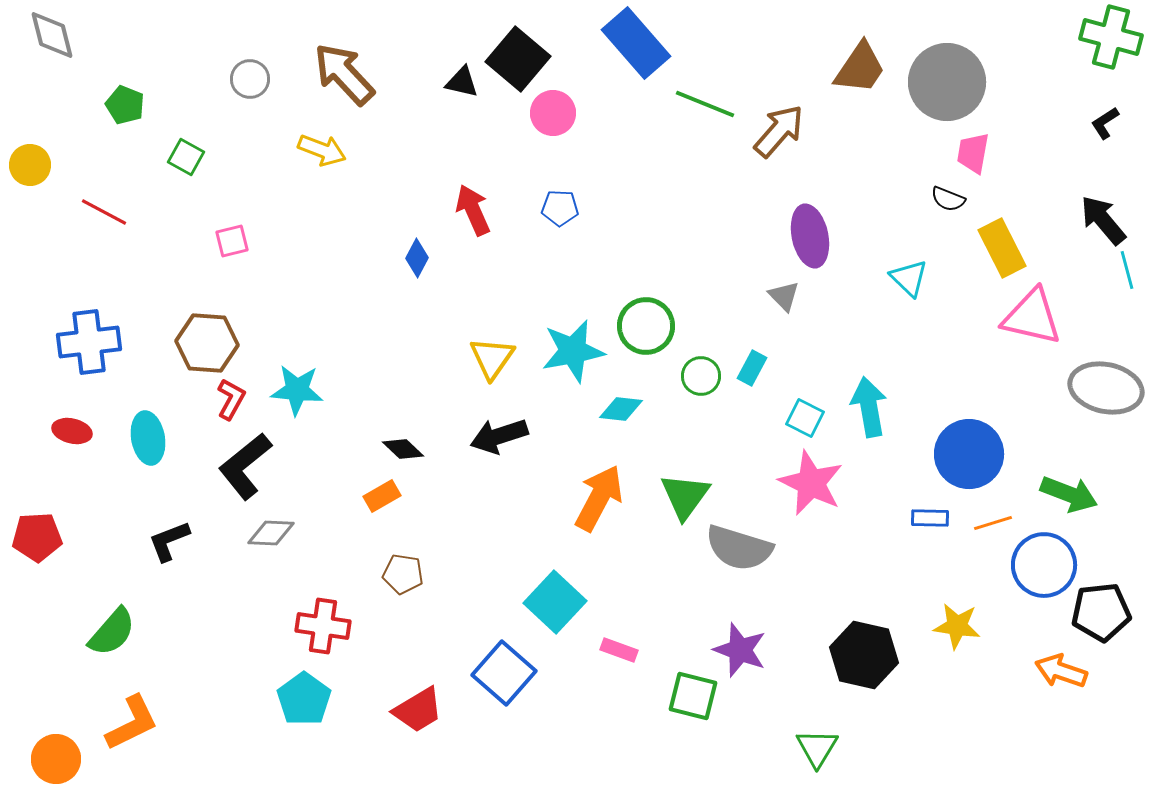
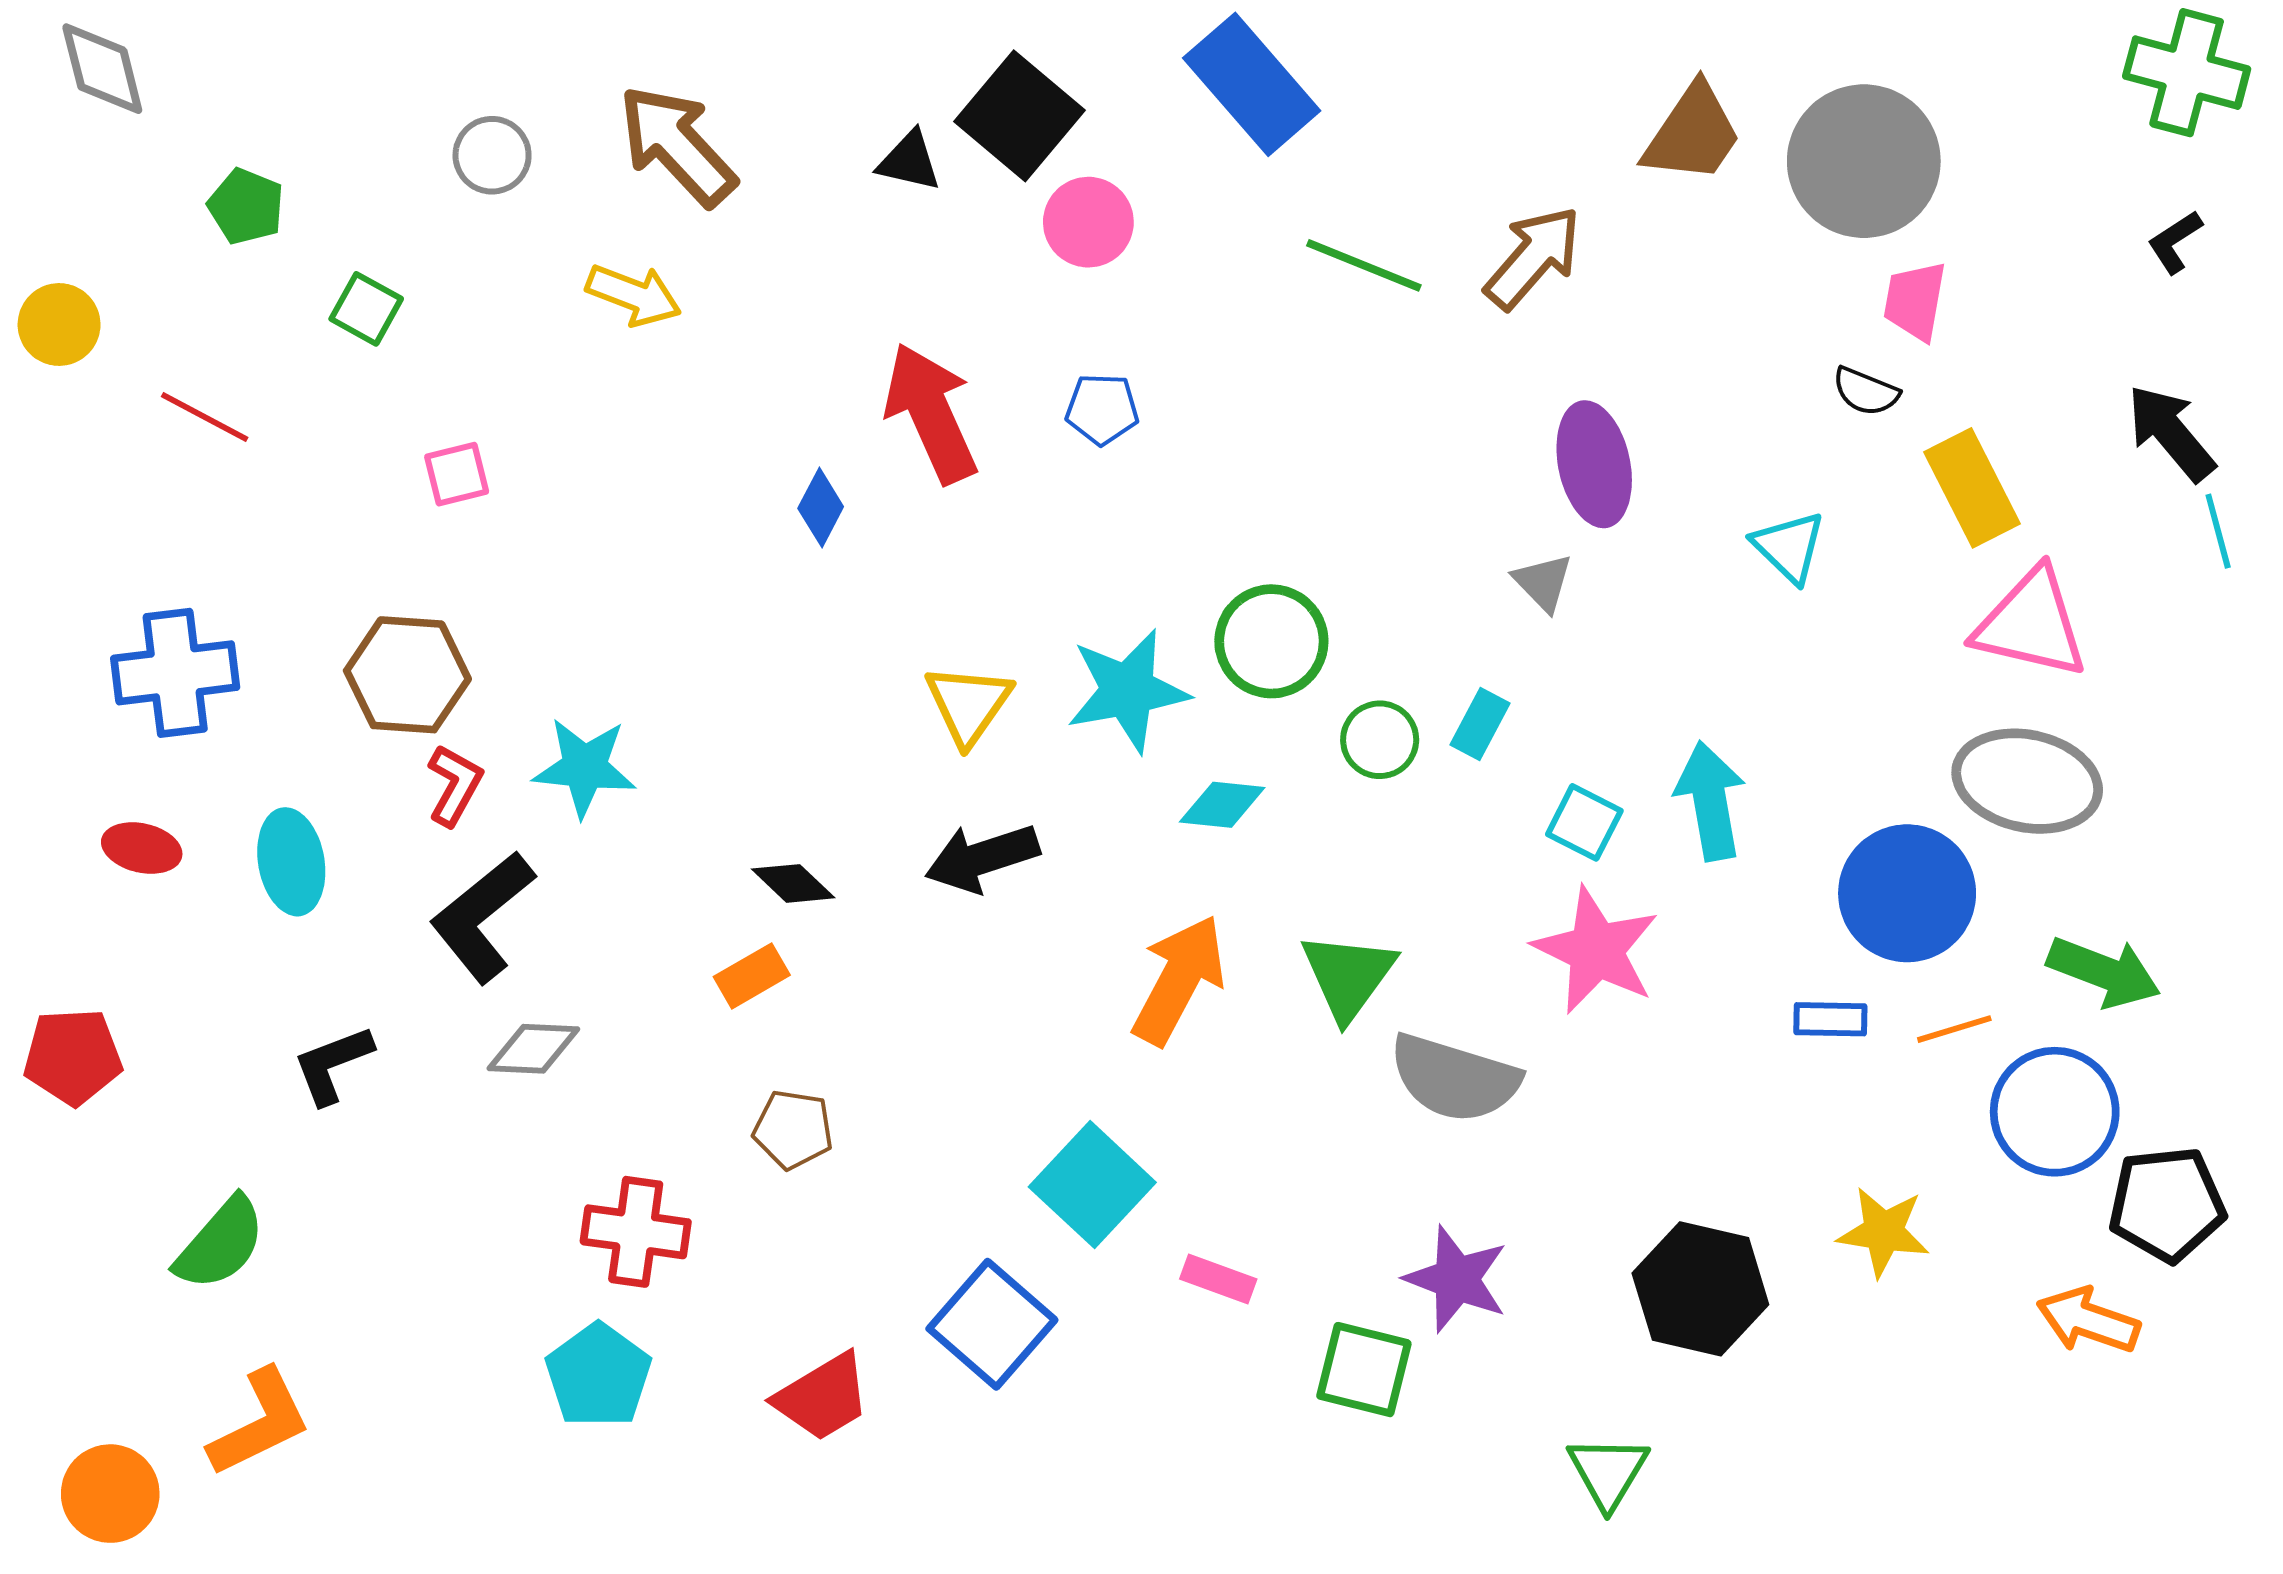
green line: (705, 104) -> (1364, 265), moved
red arrow: (473, 210) -> (931, 413), size x1.4
gray ellipse: (1106, 388) -> (2027, 781), moved

